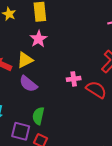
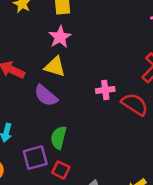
yellow triangle: (25, 60) -> (55, 67), moved, turned 42
purple square: (21, 131) -> (35, 158), turned -30

